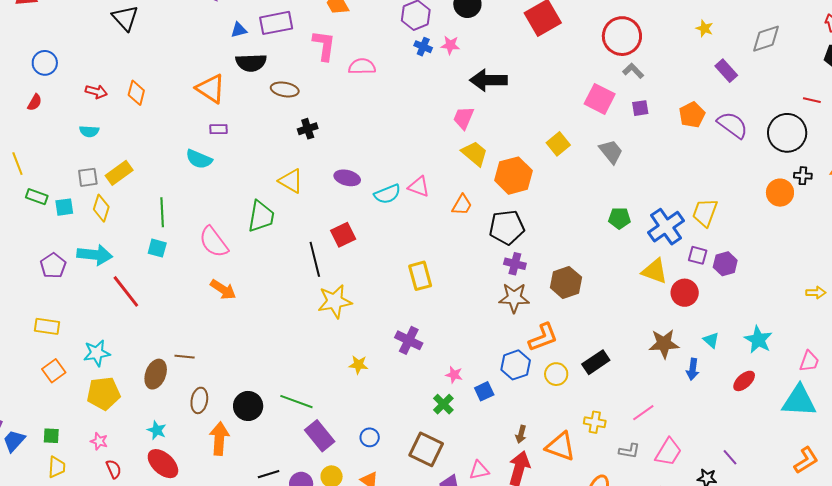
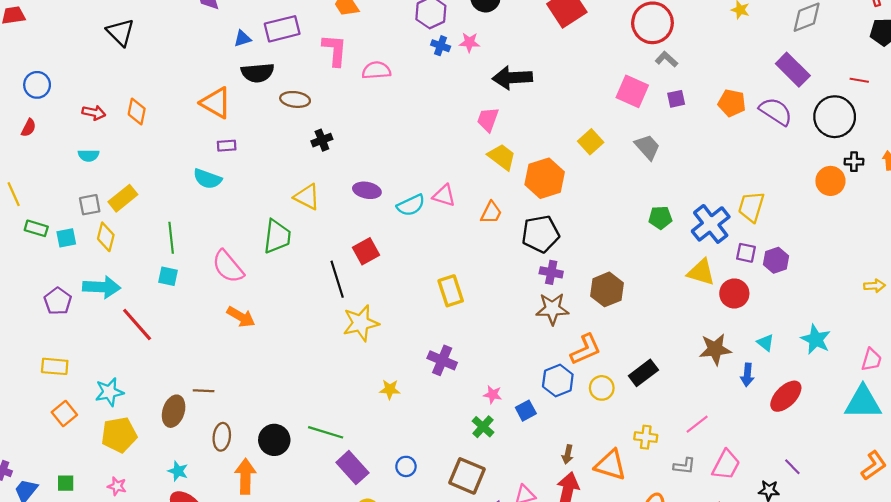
purple rectangle: (726, 71) -> (793, 70), moved, size x1.4
orange pentagon: (692, 115) -> (732, 103), turned -30
red ellipse: (744, 381) -> (786, 396), moved, size x1.4

